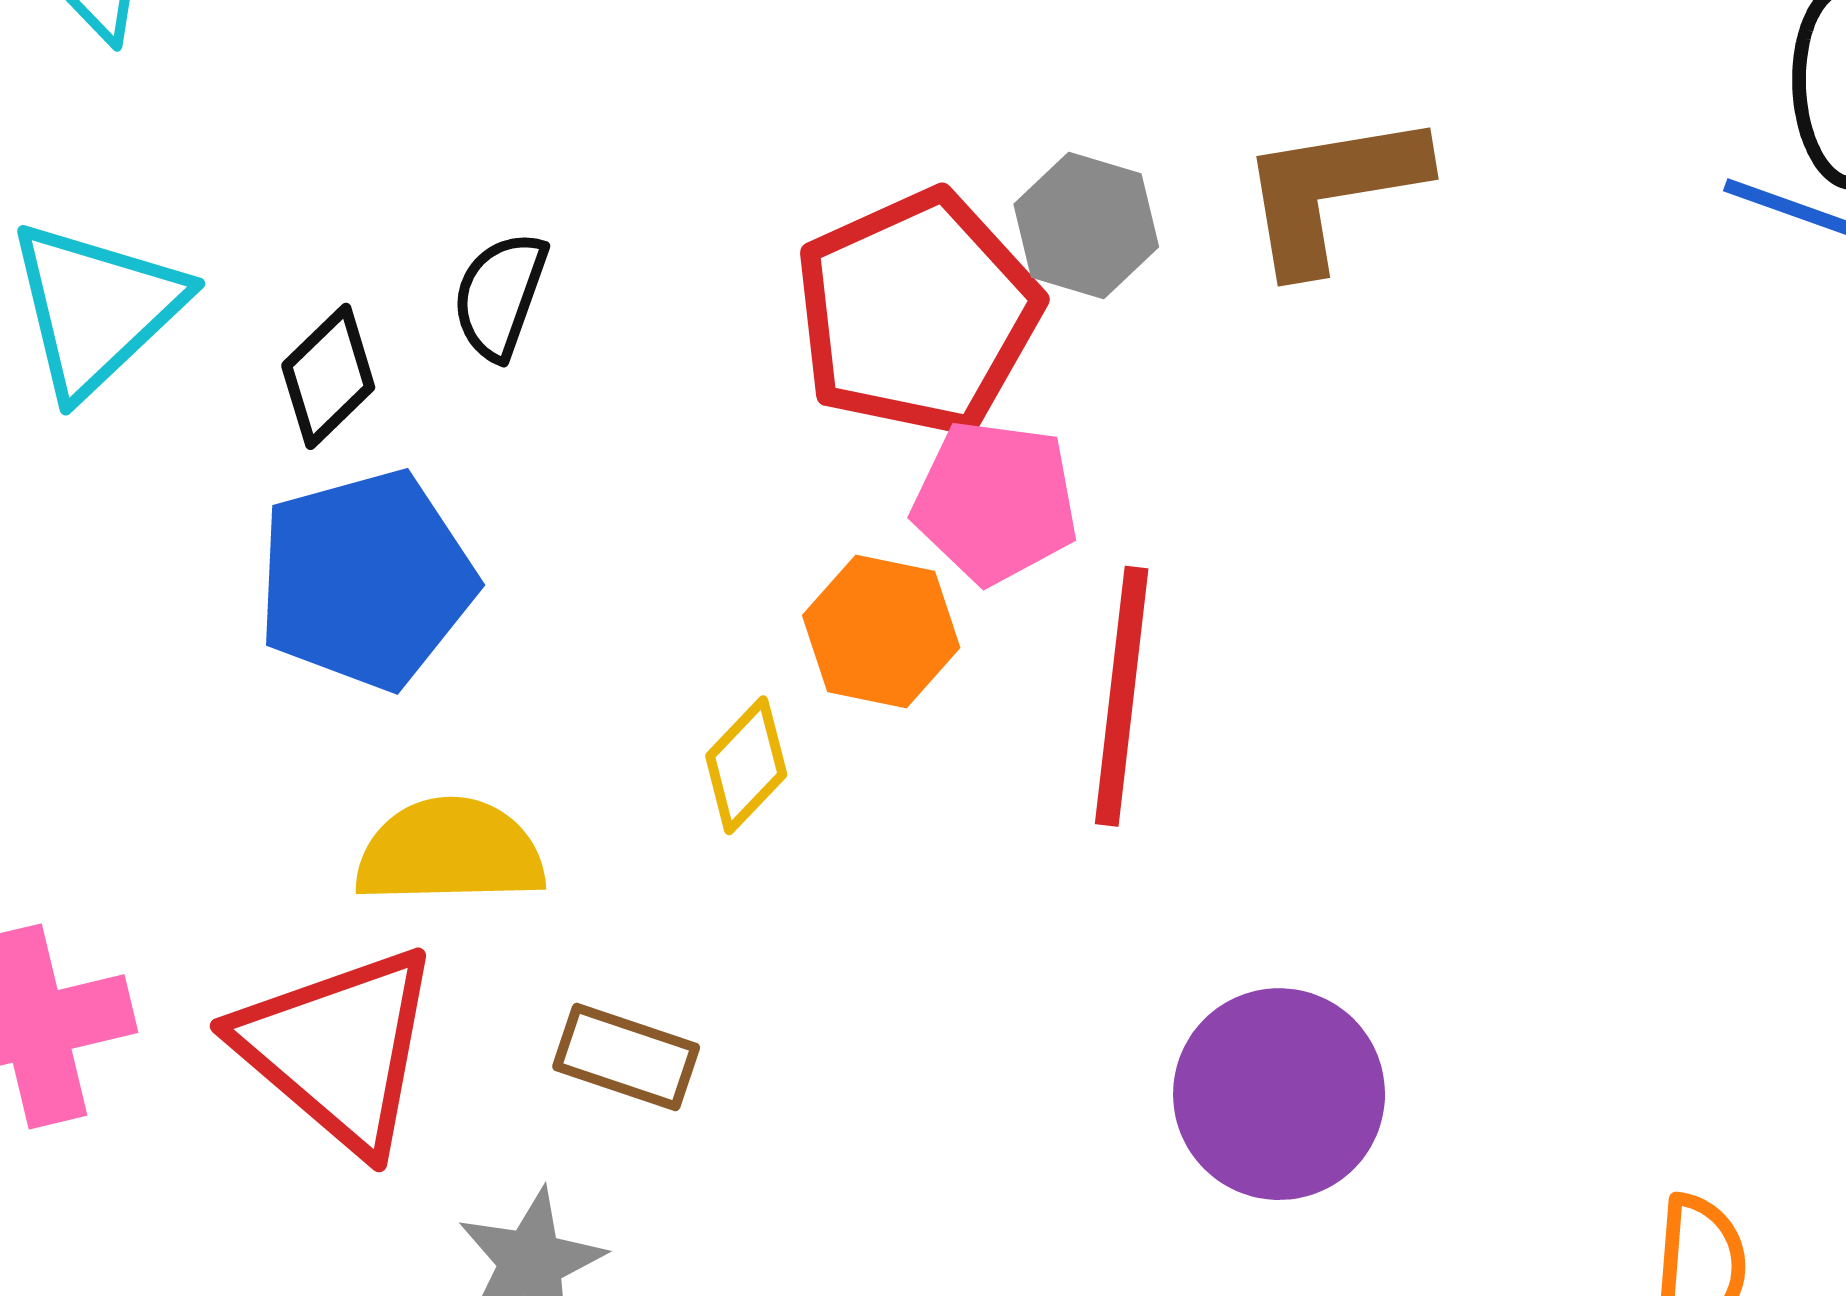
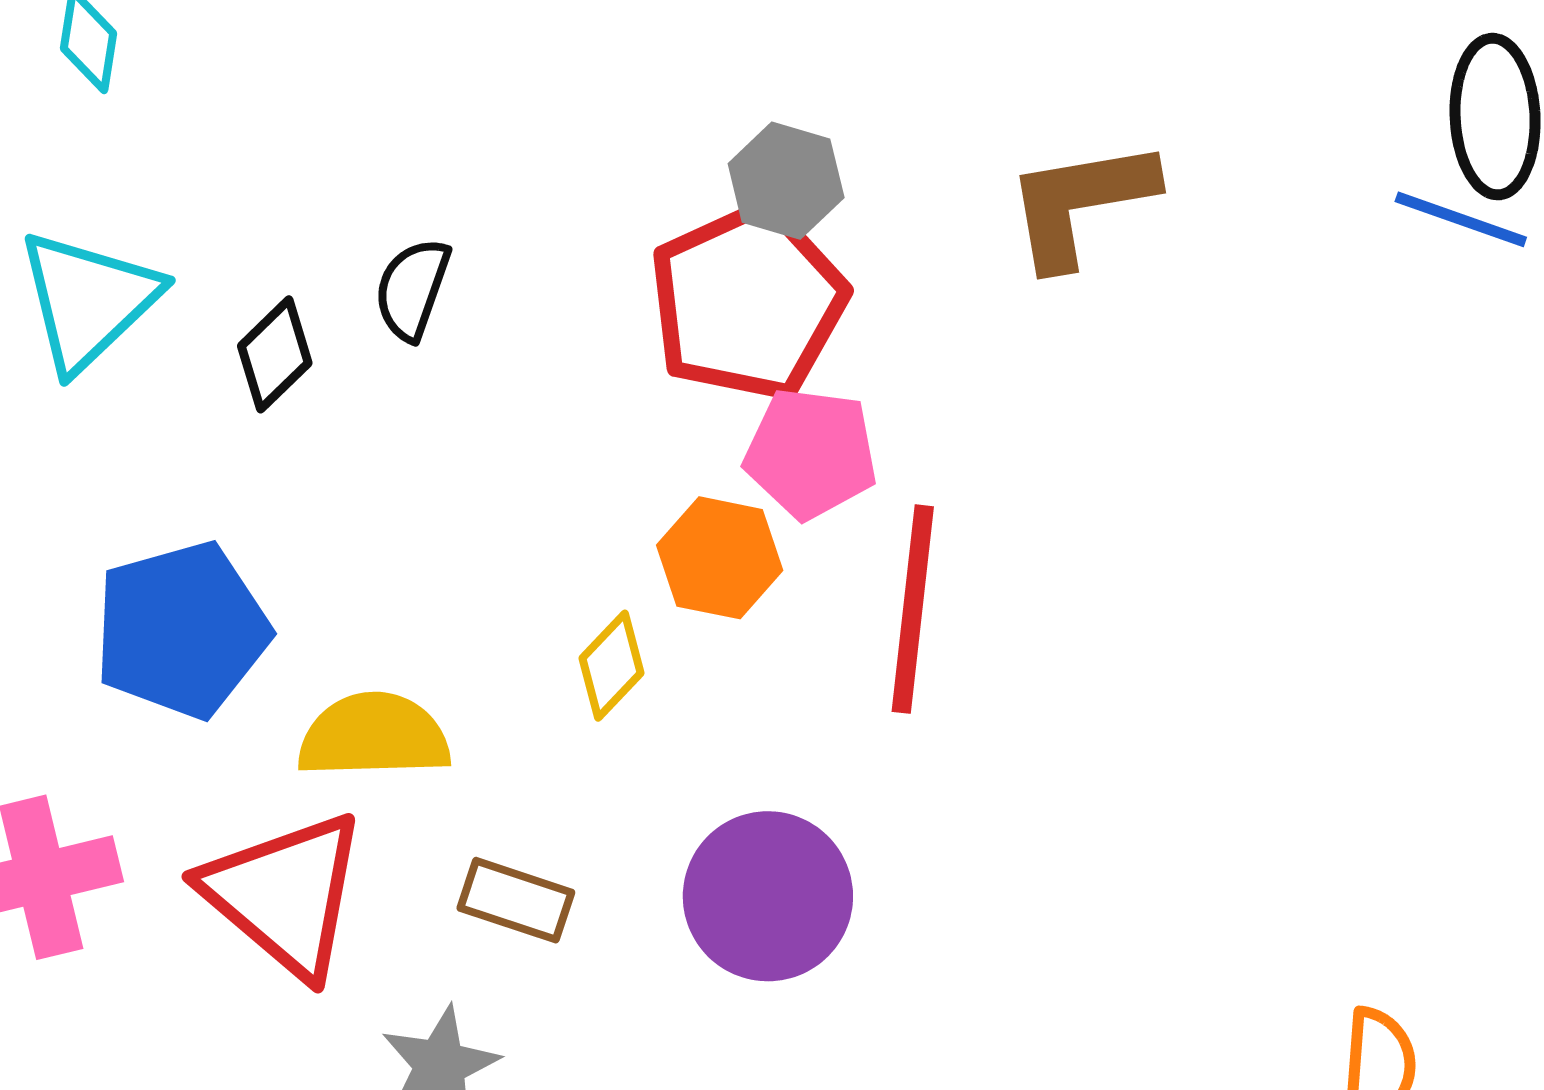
gray hexagon: (1086, 225) -> (786, 181), moved
blue pentagon: (366, 580) -> (182, 630), moved
purple circle: (1279, 1094) -> (768, 896), moved

